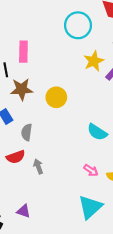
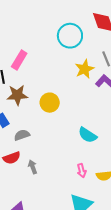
pink rectangle: (23, 52) -> (19, 60), turned 30
gray semicircle: (27, 132) -> (22, 135), turned 63
pink arrow: (91, 170) -> (82, 171), turned 40

